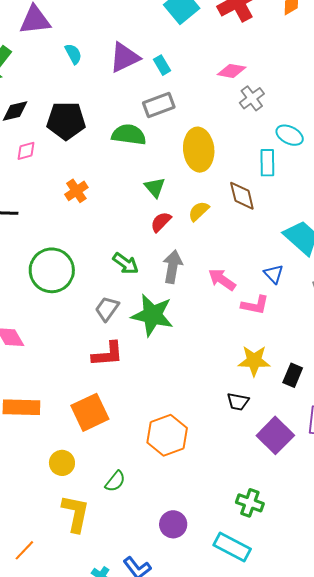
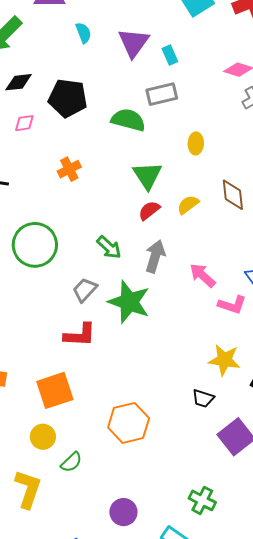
purple triangle: (124, 57) -> (134, 43), turned -36
yellow ellipse: (199, 150) -> (196, 143), size x0.5
green triangle: (155, 187) -> (147, 175), size x1.4
yellow circle: (62, 463) -> (43, 437), moved

